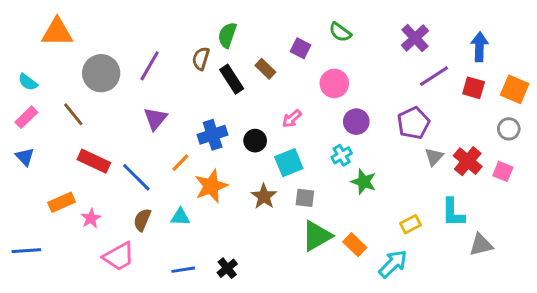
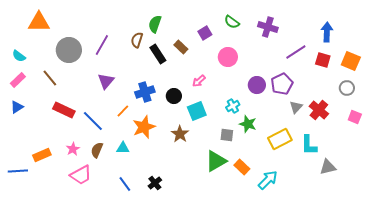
purple cross: (415, 38) -> (268, 27), moved, turned -30
purple square: (301, 48) -> (205, 33), turned 32
purple circle: (356, 122) -> (257, 85), moved
blue triangle: (25, 157) -> (17, 107), turned 40
pink square: (503, 171) -> (355, 117), moved
gray square: (305, 198) -> (227, 135), moved
orange rectangle: (62, 202) -> (42, 155), moved
pink star: (91, 218) -> (73, 149), moved
yellow rectangle: (411, 224) -> (280, 139), moved, size x1.6
blue line: (183, 270) -> (125, 184), turned 63

